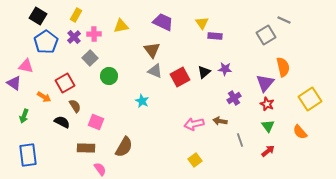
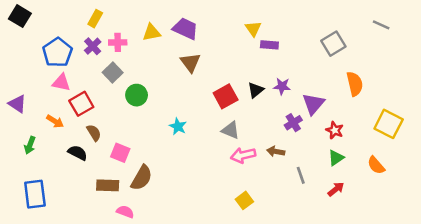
black square: (38, 16) -> (20, 16), moved
gray line: (284, 20) -> (381, 25), moved
purple trapezoid: (163, 22) -> (185, 29), moved
pink triangle: (26, 66) -> (61, 83), moved
gray triangle: (155, 71) -> (231, 130), moved
purple triangle: (265, 83) -> (313, 104), moved
yellow square: (310, 99) -> (389, 124), turned -30
green triangle: (268, 126) -> (336, 158), turned 32
brown semicircle: (124, 147) -> (142, 178), moved
pink semicircle: (100, 169) -> (125, 212), turned -32

